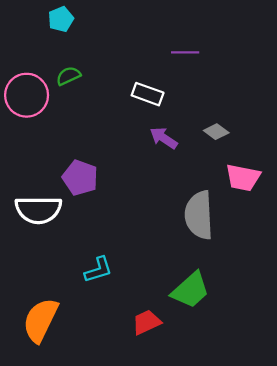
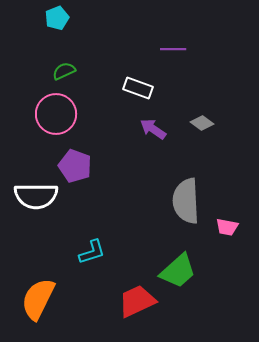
pink circle: (27, 95) -> (56, 114), moved
pink trapezoid: (243, 178) -> (227, 227), moved, size x0.7
red trapezoid: (147, 322) -> (137, 301), size x1.4

